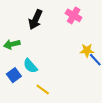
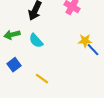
cyan semicircle: (30, 66) -> (36, 41), moved

